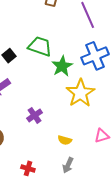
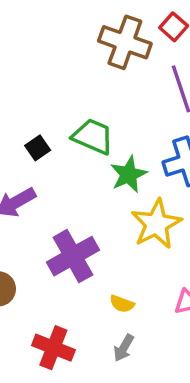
purple cross: (35, 115) -> (73, 256), size x1.8
red cross: (28, 168) -> (53, 348), size x1.6

